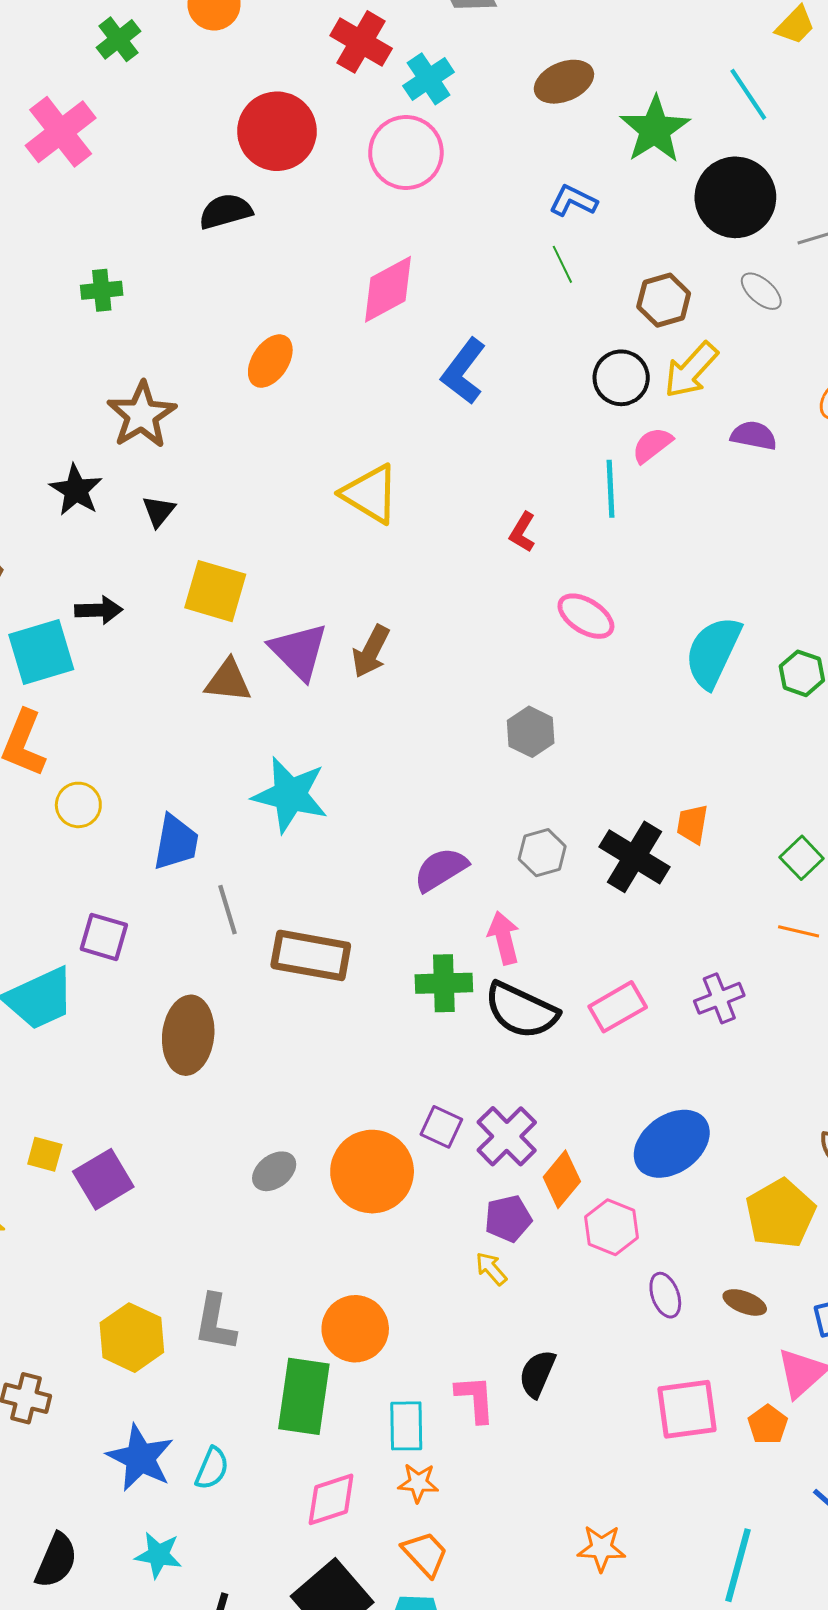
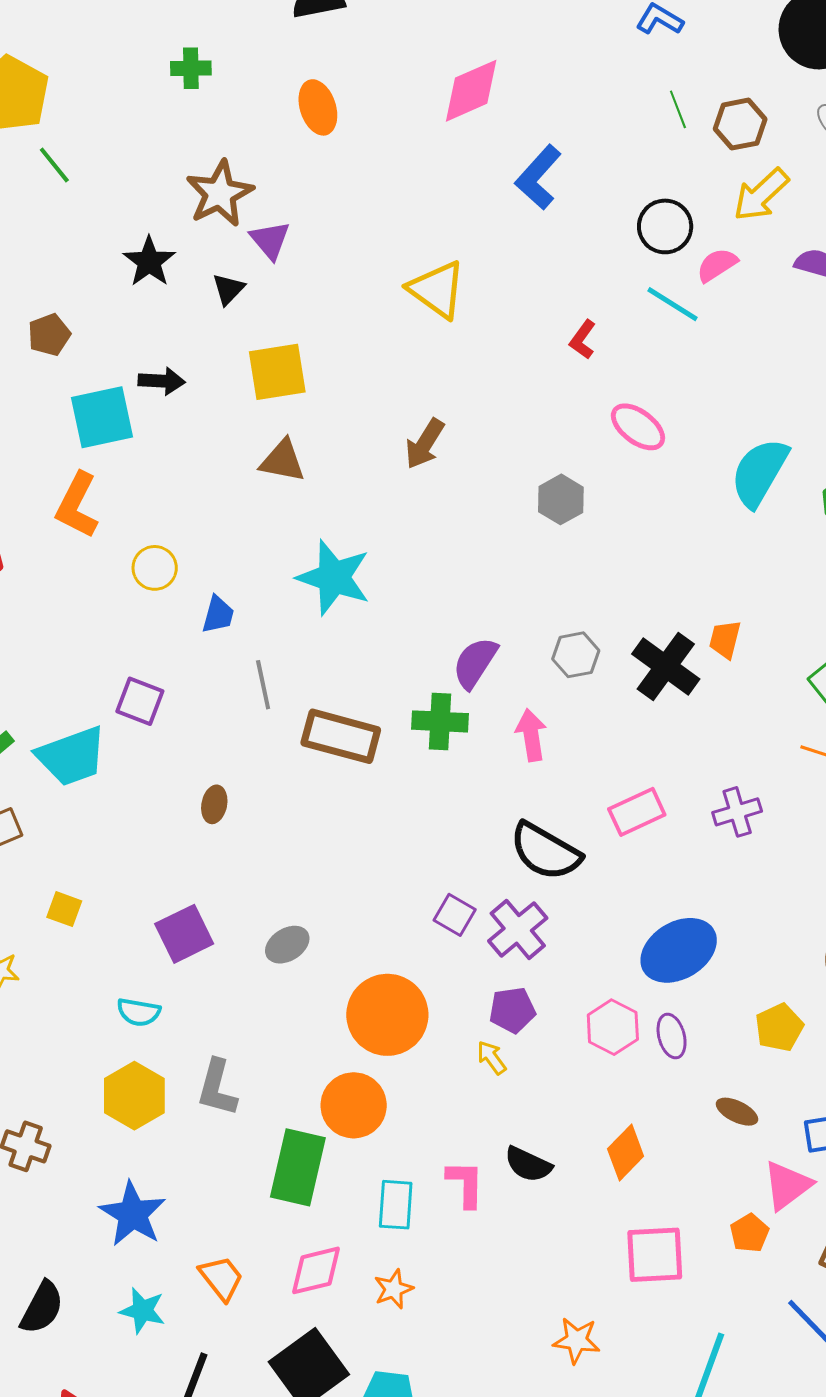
green line: (562, 264) -> (678, 109), moved
orange ellipse: (270, 361) -> (318, 107), moved, turned -56
black circle: (621, 378) -> (665, 226), moved
cyan line: (610, 489) -> (673, 304), turned -60
yellow square: (215, 591) -> (277, 372), turned -30
purple triangle: (299, 651) -> (270, 240), moved, size x0.7
gray hexagon: (531, 732) -> (561, 499), moved
yellow circle: (78, 805) -> (155, 568), moved
blue trapezoid: (176, 842) -> (218, 615), size x0.7
purple semicircle: (441, 869) -> (475, 663), turned -30
green cross: (444, 983) -> (440, 721), moved
black semicircle: (521, 1010) -> (545, 851), moved
brown ellipse: (188, 1035) -> (214, 804), size x0.5
orange circle: (372, 1172) -> (387, 1015), moved
purple square: (103, 1179) -> (184, 934), moved
orange diamond: (562, 1179) -> (626, 1153), moved
yellow pentagon: (780, 1213) -> (779, 1027), size x0.7
purple ellipse: (665, 1295) -> (672, 1036), moved
black semicircle: (537, 1374) -> (528, 1164), turned -93
pink square: (687, 1409) -> (655, 1255), moved
cyan semicircle: (212, 1468) -> (139, 1012), moved, turned 72
orange star: (418, 1483) -> (394, 1289), moved, turned -30
orange trapezoid: (425, 1554) -> (221, 1278), moved

